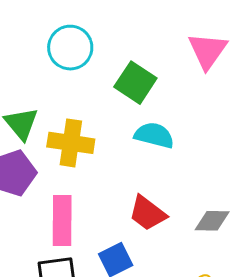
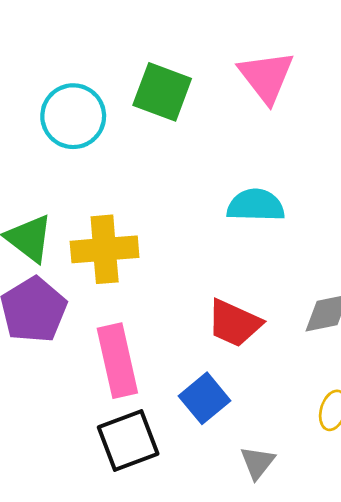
green square: (135, 83) -> (162, 92), moved
cyan semicircle: (154, 135) -> (256, 205), moved

